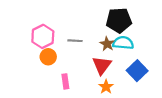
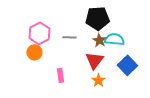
black pentagon: (119, 20) -> (97, 18), moved
orange circle: (48, 57) -> (34, 52), moved

